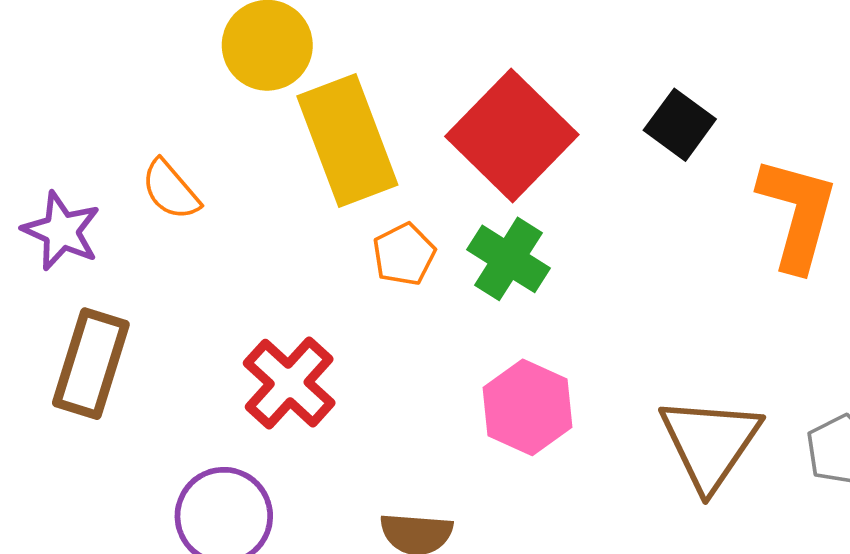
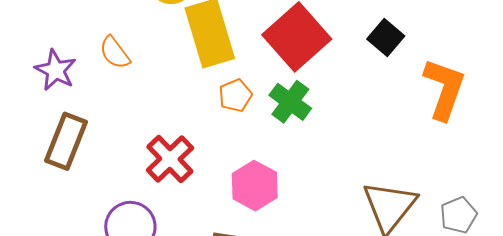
pink hexagon: (528, 407) -> (255, 186), moved

